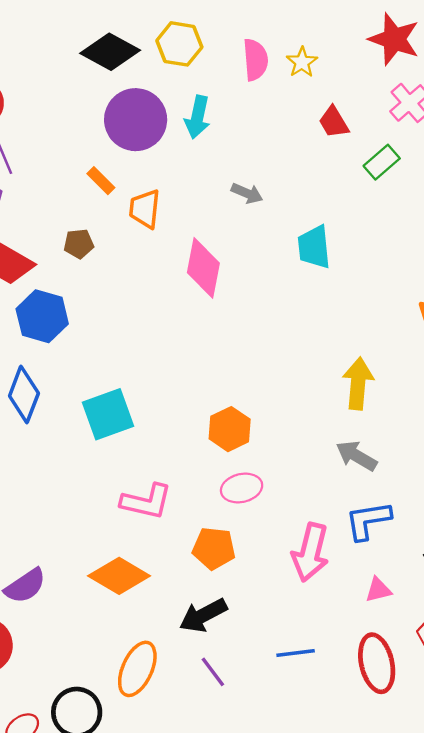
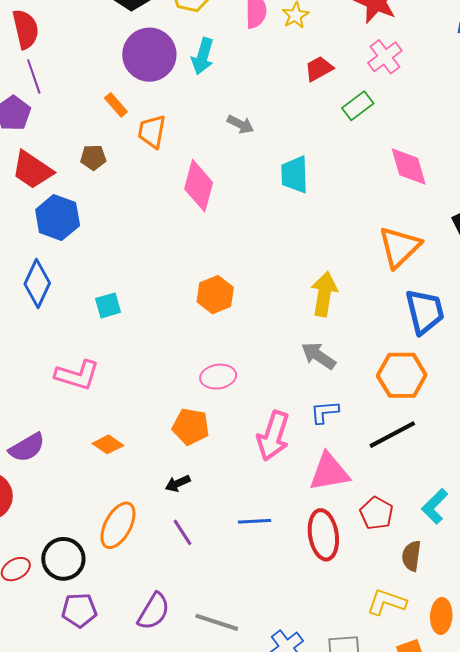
red trapezoid: (334, 122) -> (319, 69), turned 88
cyan square: (108, 414) -> (108, 305), size x0.6
orange hexagon: (230, 429) -> (215, 295), moved
pink L-shape: (146, 502) -> (77, 375), moved
blue L-shape: (368, 521) -> (325, 412), size x0.7
orange diamond: (119, 576) -> (108, 444), size x0.6
pink triangle: (378, 590) -> (329, 472), size x1.8
black arrow: (203, 615) -> (178, 483), size x0.6

